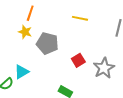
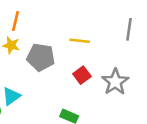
yellow line: (80, 18) -> (80, 41), moved

